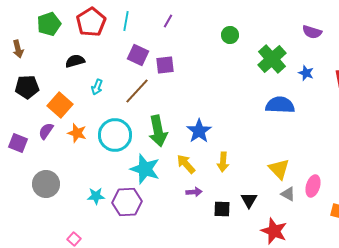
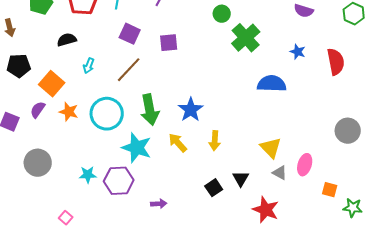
green cross: (272, 59) -> (246, 38), moved
purple square: (165, 65) -> (169, 43), moved
purple arrow: (194, 192) -> (159, 204), moved
black square: (222, 209) -> (214, 188), turned -36

